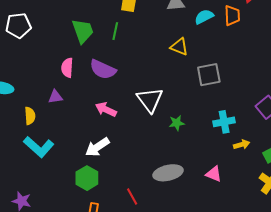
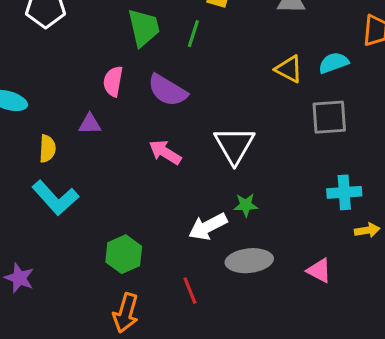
cyan semicircle: (204, 17) -> (334, 63), moved
green star: (177, 123) -> (246, 205), moved
white arrow: (97, 147) -> (208, 227), moved

